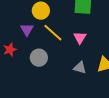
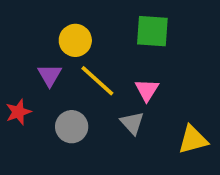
gray triangle: (80, 68) -> (132, 123), moved, turned 32

